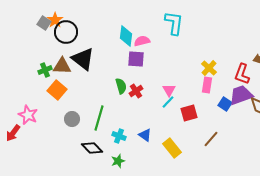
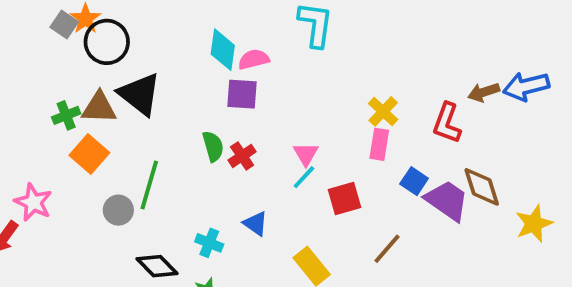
purple trapezoid: (241, 95) -> (447, 200), moved, turned 55
green line: (99, 118) -> (149, 185), moved
blue triangle: (145, 135) -> (256, 224), moved

